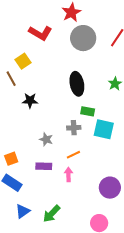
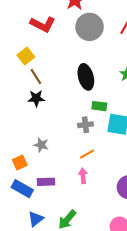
brown line: (11, 79) -> (36, 77), moved
gray star: (46, 139) -> (41, 145), moved
purple rectangle: (44, 166) -> (46, 182), moved

